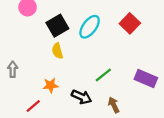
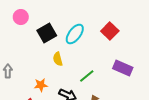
yellow semicircle: (57, 51) -> (58, 59), moved
purple rectangle: (146, 78) -> (123, 68), moved

